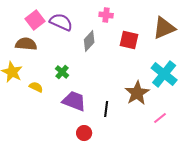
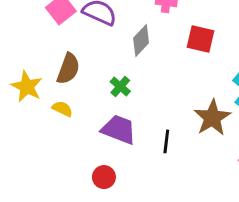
brown semicircle: (26, 44) -> (68, 69), moved, turned 105
green cross: (62, 72) -> (120, 86), moved
red circle: (84, 133) -> (104, 177), moved

